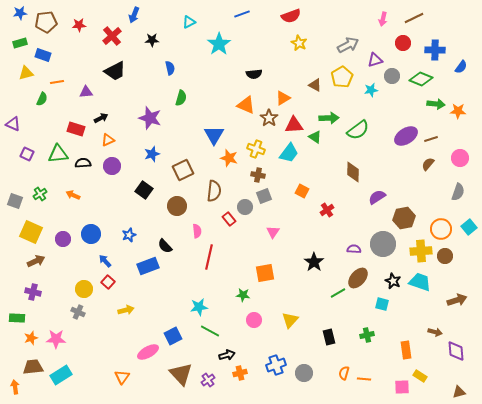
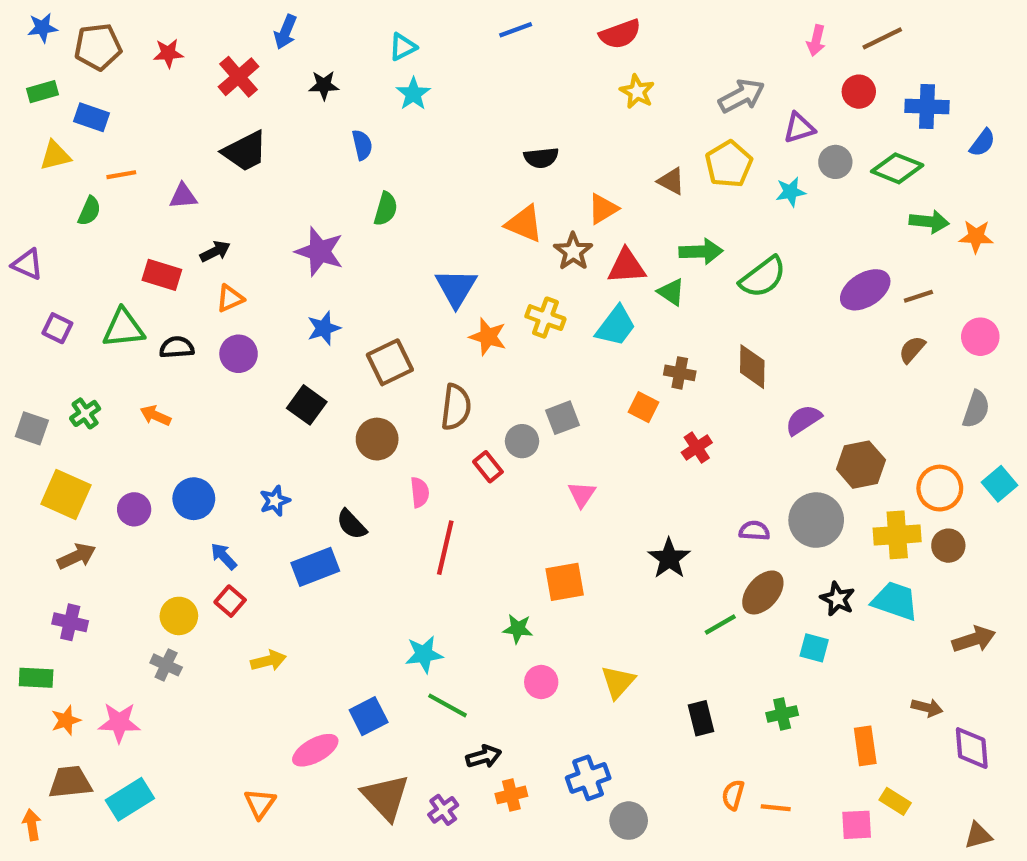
cyan star: (219, 44) -> (413, 94), moved, size x0.7
brown cross: (258, 175) -> (680, 373), moved
gray circle: (304, 373) -> (629, 821), moved

